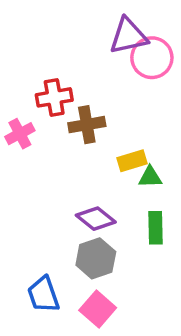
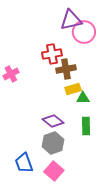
red cross: (54, 97) -> (52, 54), moved
brown cross: (87, 125) -> (66, 69), moved

